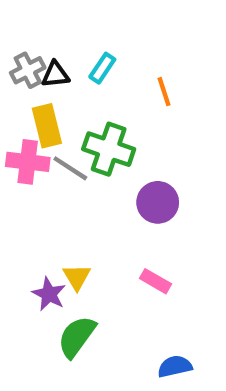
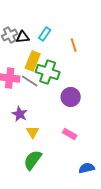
yellow rectangle: (47, 126) -> (33, 61), moved, turned 36
purple star: (49, 294) -> (20, 114), moved
blue semicircle: (175, 366) -> (87, 168), moved

